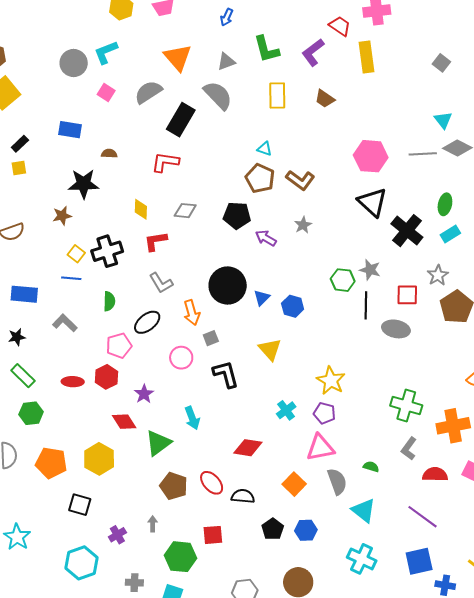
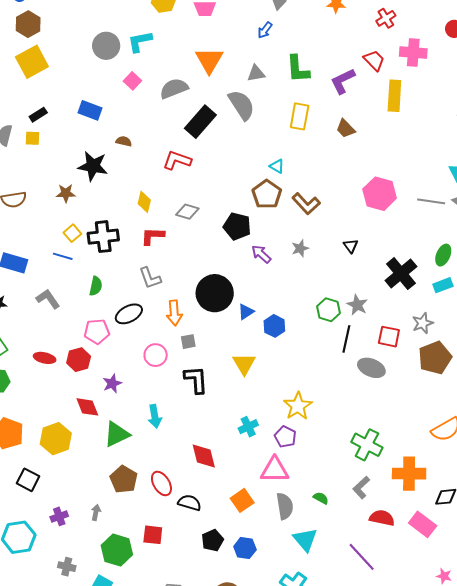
black triangle: (372, 202) -> (351, 246), moved, size x0.5
red diamond: (248, 448) -> (204, 456), turned 56

